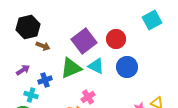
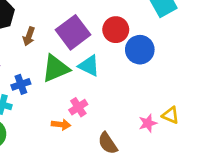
brown arrow: (43, 46) -> (29, 36), moved, turned 88
blue circle: (127, 67) -> (140, 50), moved

